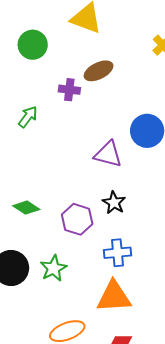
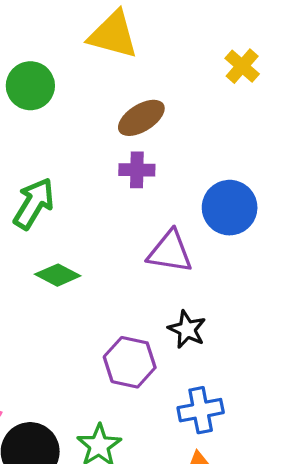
purple cross: (69, 90) -> (137, 170), moved
green arrow: (28, 117) -> (34, 204), size x1.4
green diamond: (26, 208) -> (58, 275), moved

